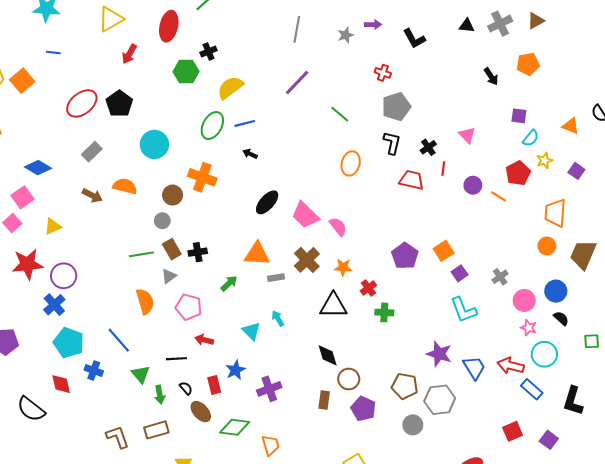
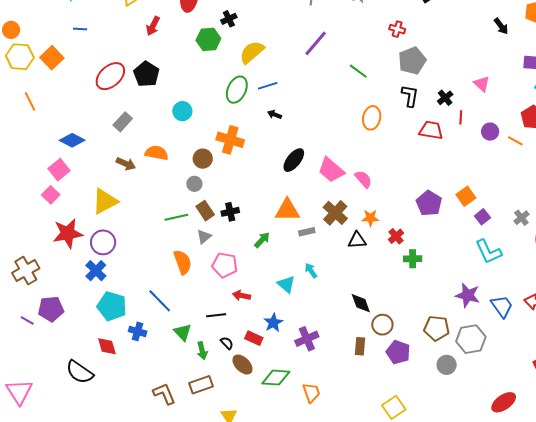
cyan circle: (154, 144) -> (182, 111), size x0.7
yellow triangle: (53, 226) -> (105, 201), moved, size x1.6
black triangle: (333, 306) -> (357, 240), moved, size x0.7
red rectangle: (214, 385) -> (254, 338), turned -48

